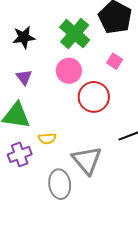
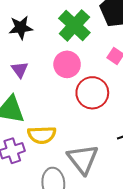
yellow semicircle: (47, 139) -> (42, 135), size x1.5

